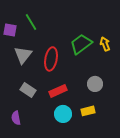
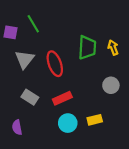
green trapezoid: (81, 44) -> (87, 47), turned 130
red ellipse: (51, 59) -> (55, 64), turned -30
gray circle: (95, 84) -> (111, 85), moved

